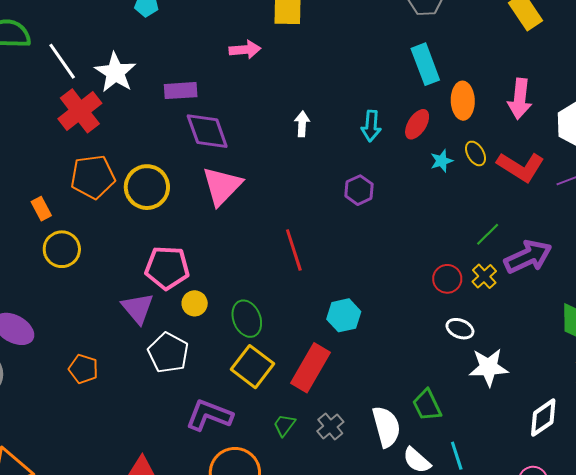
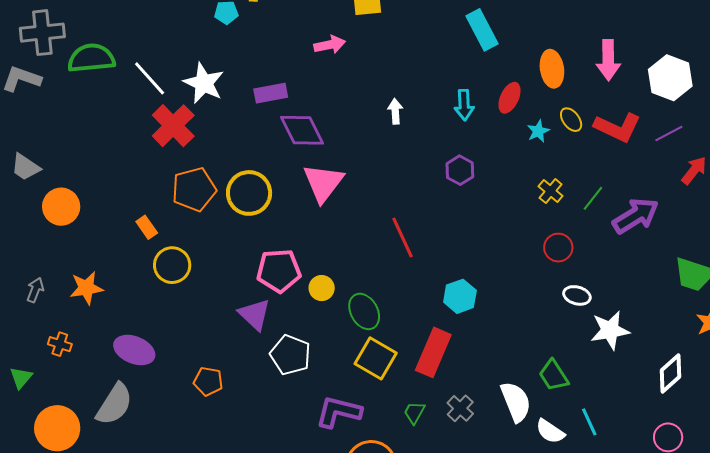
cyan rectangle: (425, 64) -> (482, 30), moved
yellow cross: (484, 276) -> (551, 191), moved
yellow circle: (195, 303) -> (322, 288), moved

